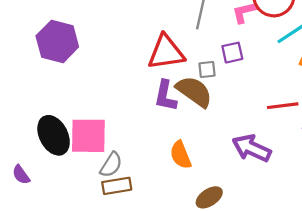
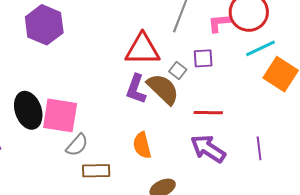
gray square: (207, 69) -> (178, 71), turned 36
red line: (283, 106) -> (208, 113), moved
brown rectangle: (117, 186) -> (96, 171), moved

